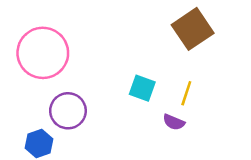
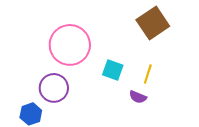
pink circle: (43, 53) -> (70, 45), moved

